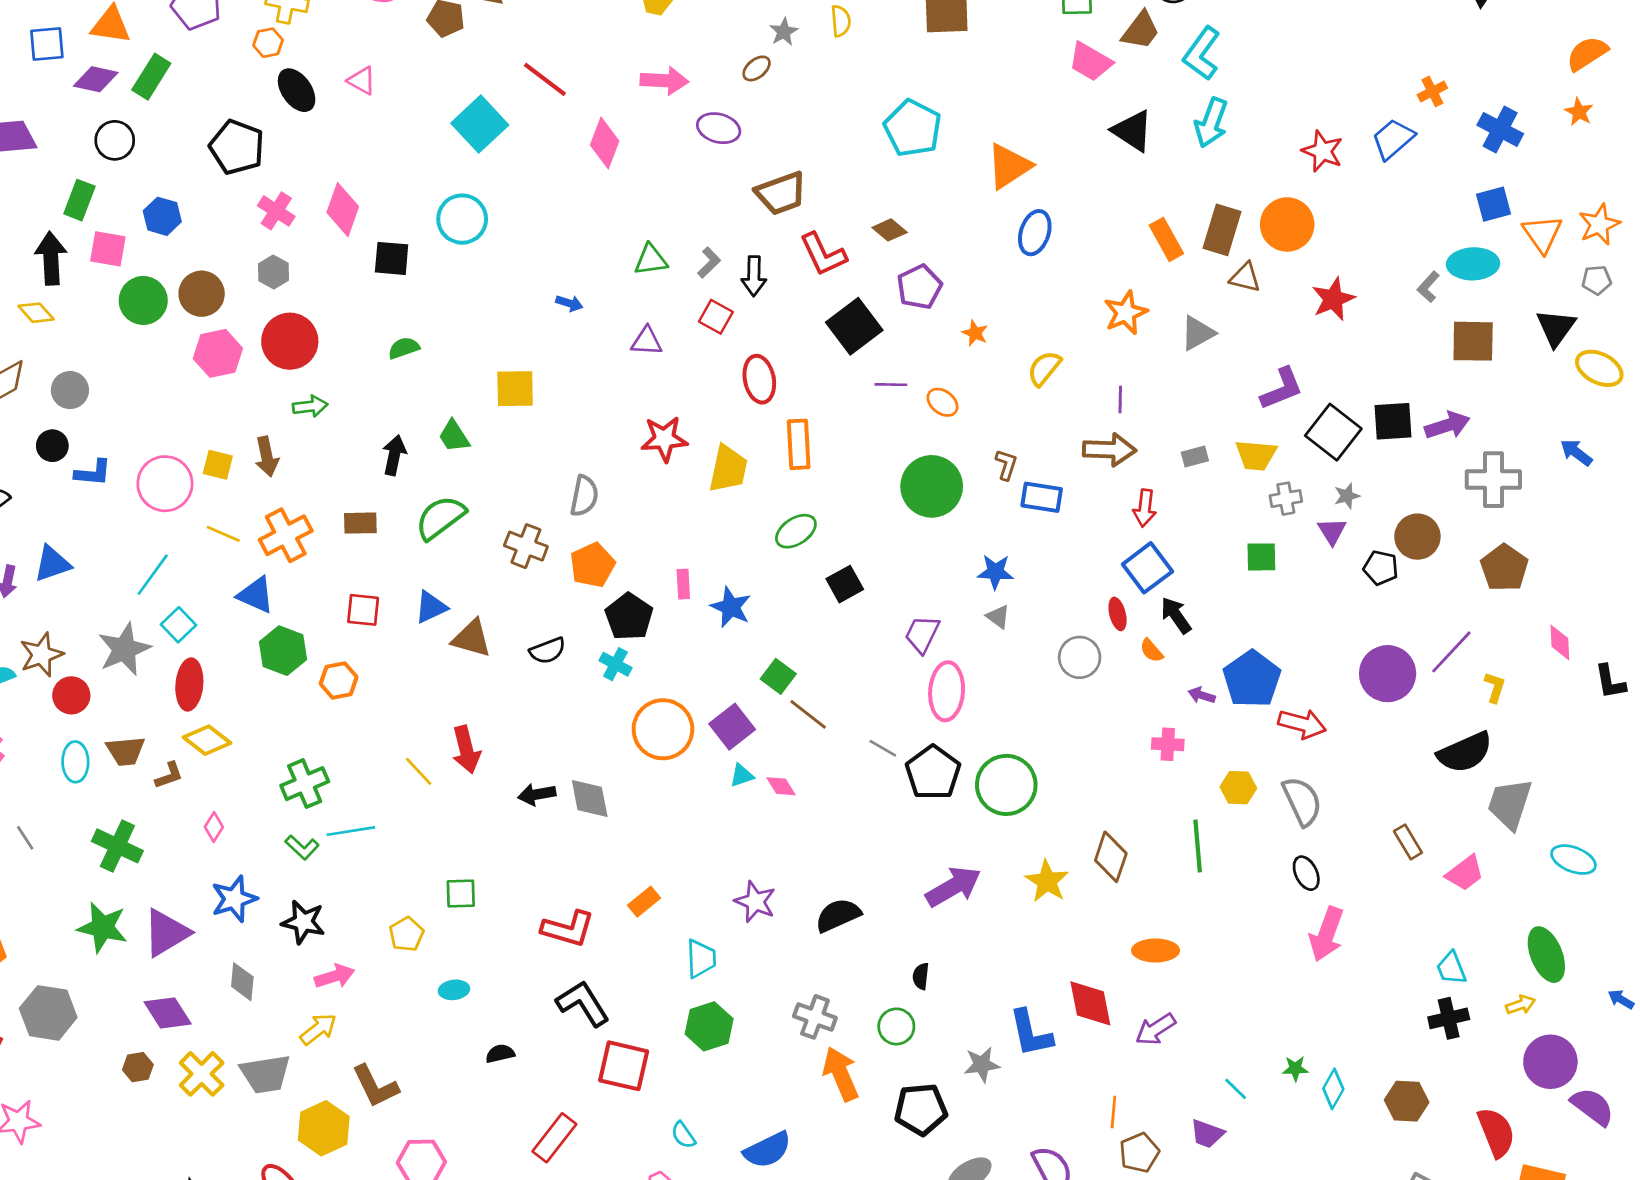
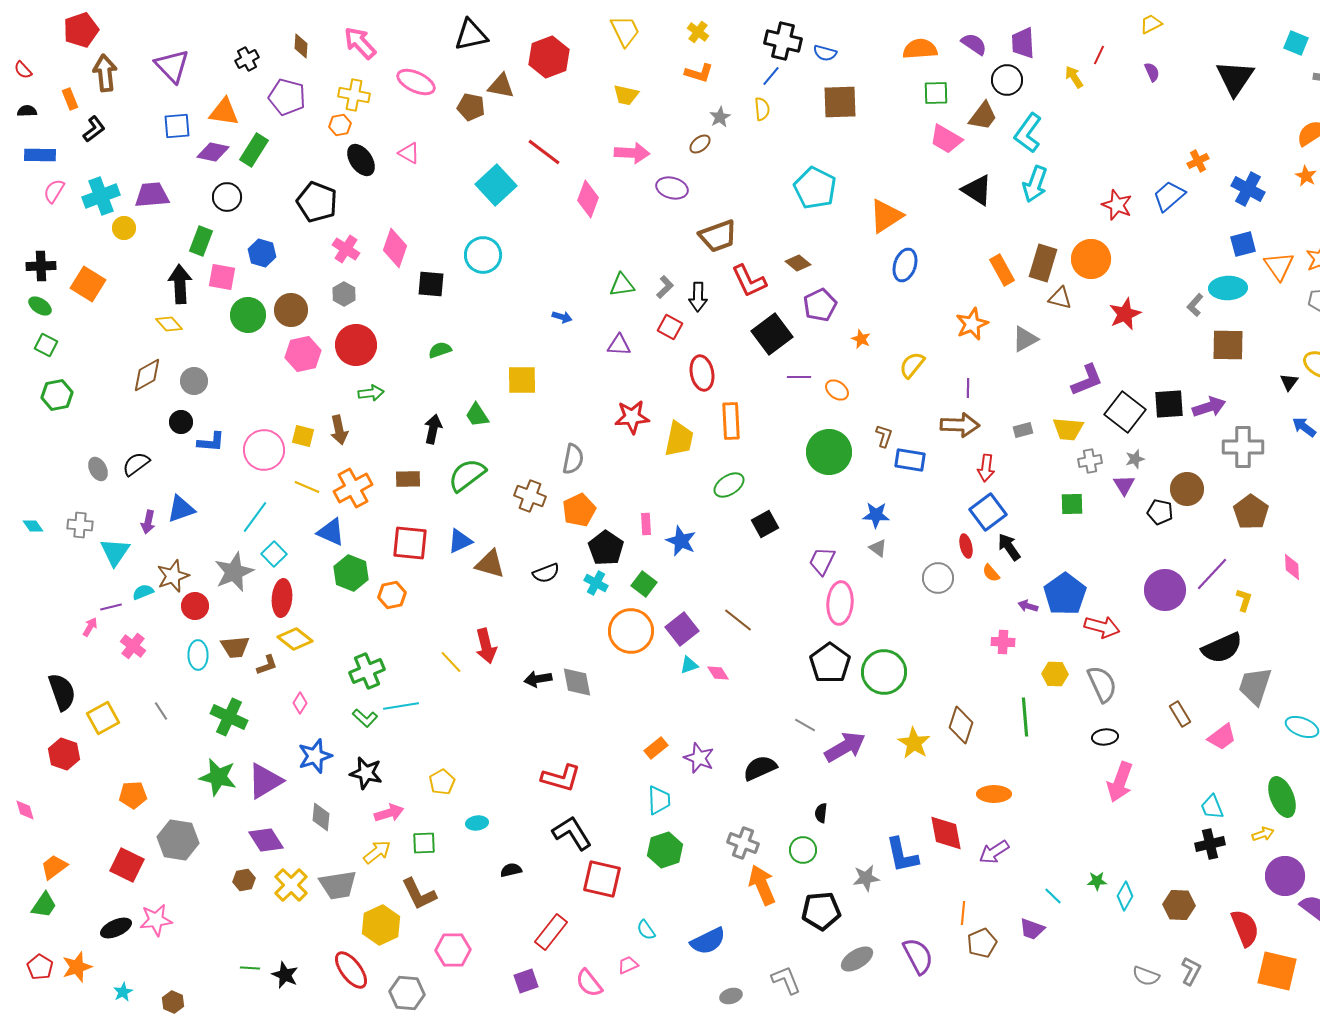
black triangle: (1556, 328) -> (1289, 382), moved, size x0.6
red square: (363, 610) -> (410, 543), size x1.4
green square: (778, 676) -> (644, 584), moved
gray line: (883, 748) -> (805, 725), moved
black ellipse: (1306, 873) -> (1105, 737), turned -70
green square: (461, 893) -> (424, 843), moved
orange rectangle: (644, 902) -> (656, 748), moved

